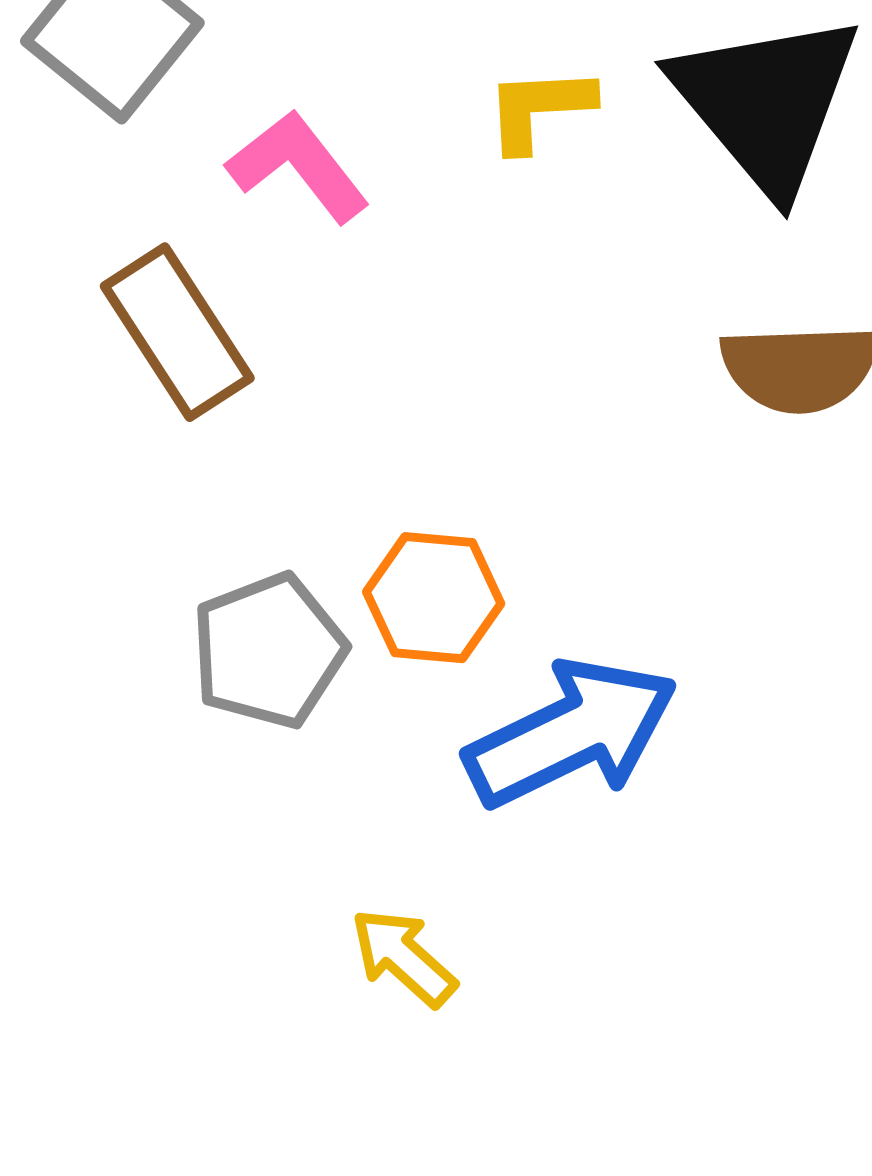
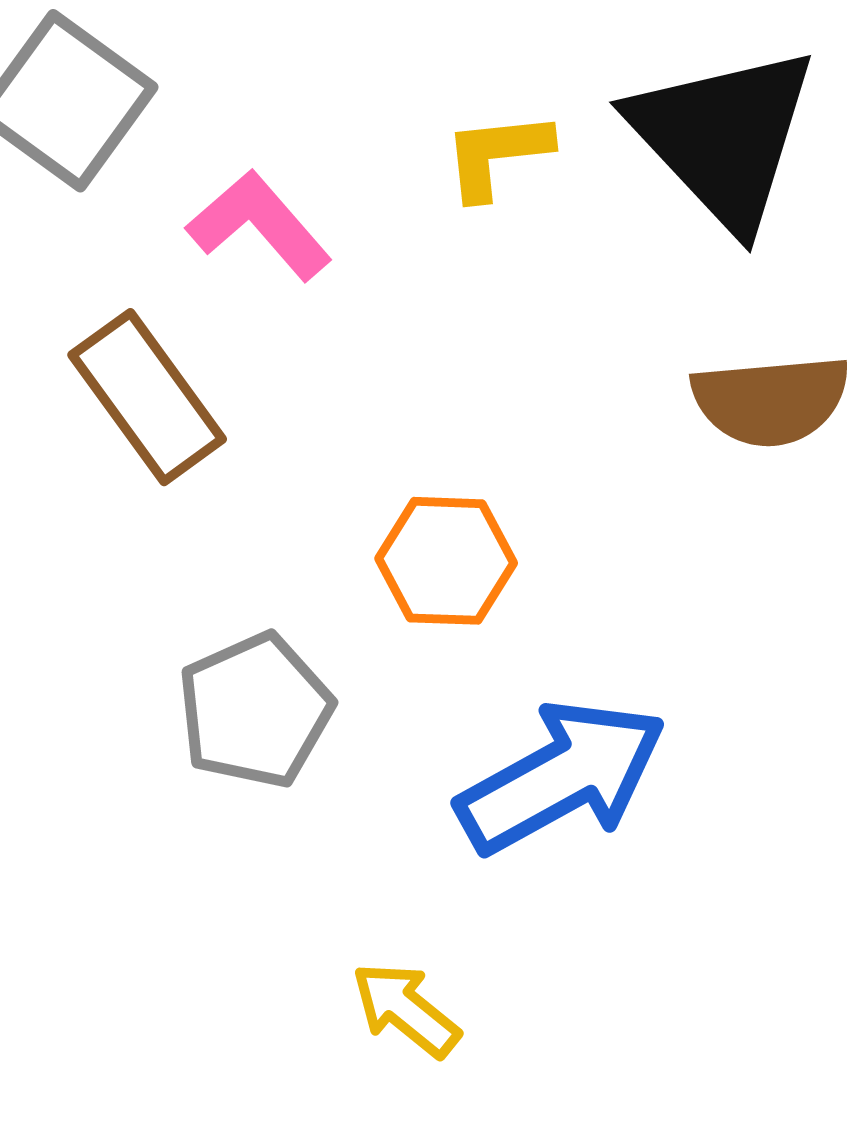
orange hexagon: (434, 598) -> (446, 561), moved

